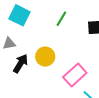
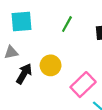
cyan square: (20, 15) -> (22, 22), turned -30

